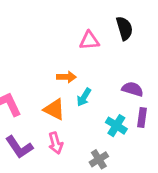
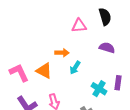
purple semicircle: (133, 89) -> (107, 48), moved
orange triangle: (54, 109) -> (44, 71), moved

